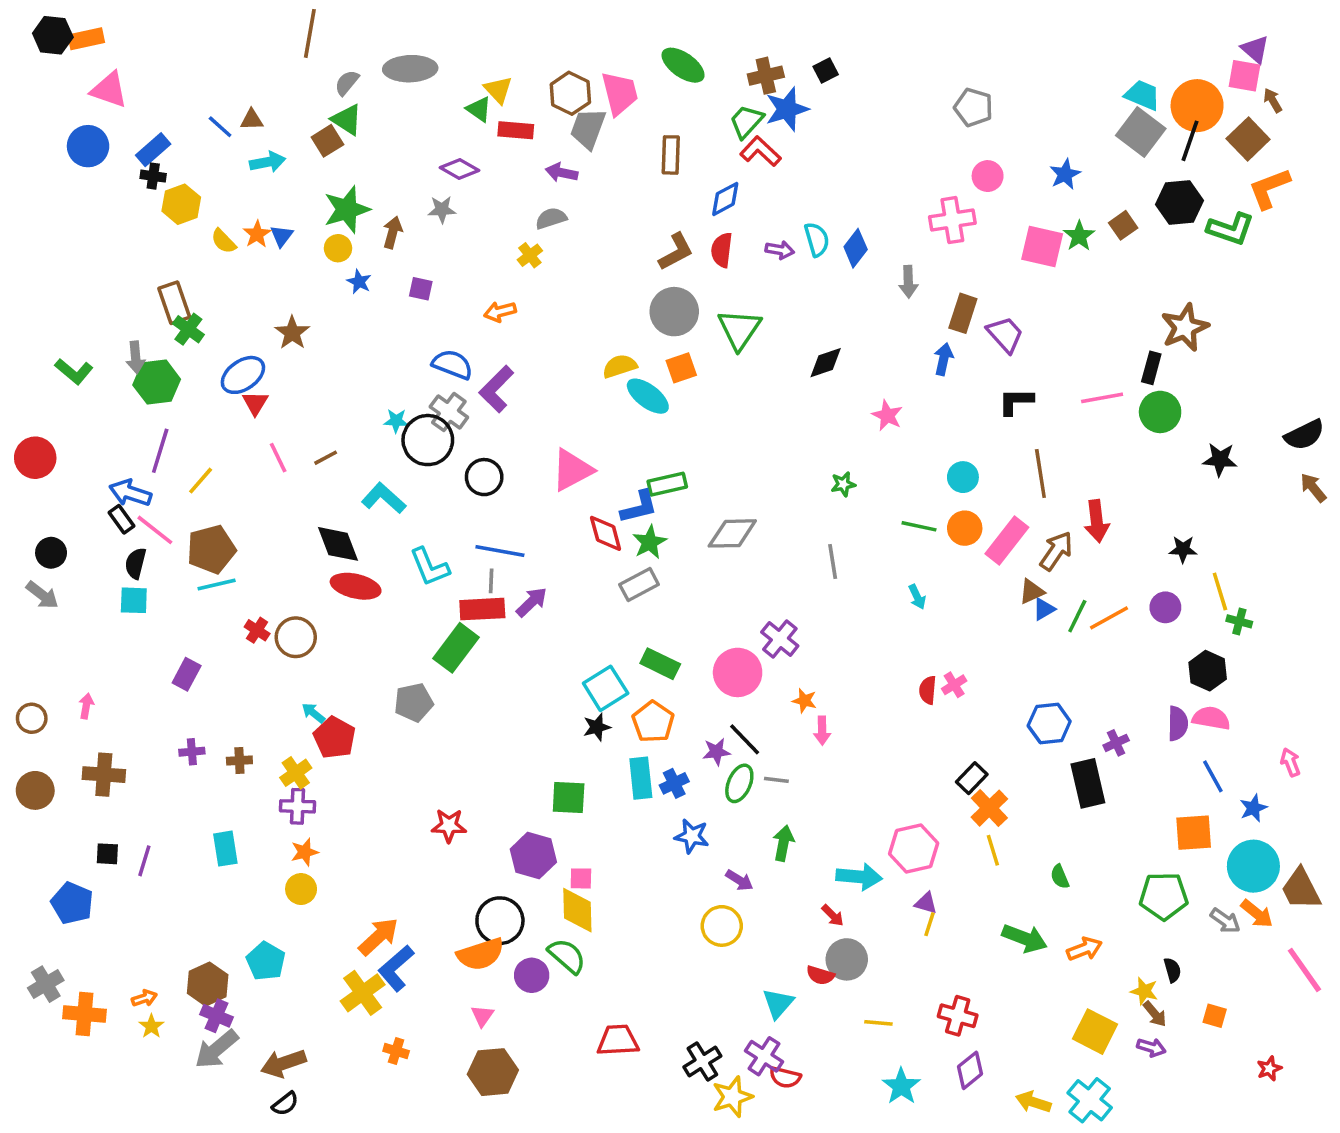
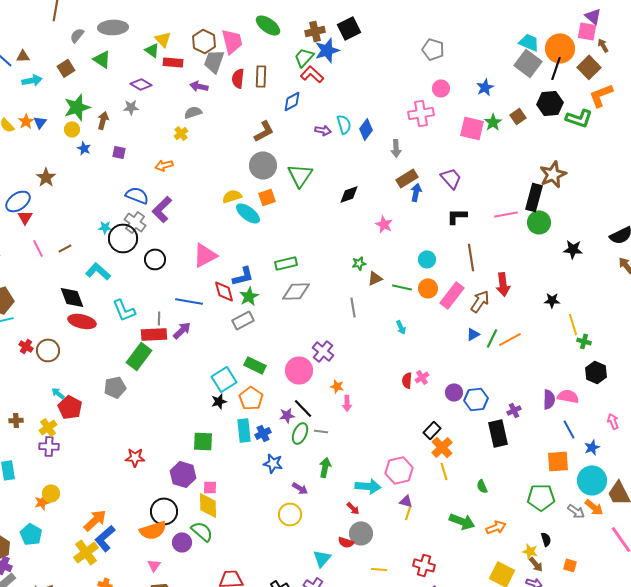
black square: (826, 70) -> (349, 28), size x1.6
green triangle: (347, 120) -> (102, 59), moved
red semicircle: (722, 250) -> (238, 78), moved
brown rectangle: (963, 313) -> (407, 178), moved, turned 40
black rectangle: (1151, 368) -> (534, 197), size x1.5
green rectangle: (667, 484) -> (286, 263), moved
blue line: (500, 551) -> (189, 301), moved
brown triangle: (1032, 591) -> (375, 278), moved
purple circle: (1165, 607) -> (454, 392), moved
black hexagon: (1208, 671) -> (596, 372), moved
orange star: (305, 852) -> (42, 502), moved

